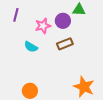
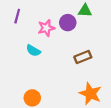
brown rectangle: (65, 44) -> (83, 57), moved

